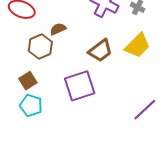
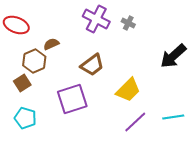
yellow trapezoid: (138, 46) -> (128, 90), moved
brown square: (28, 81) -> (22, 83), moved

